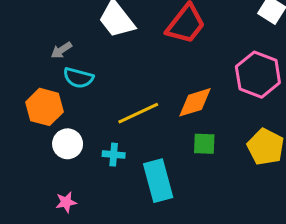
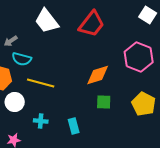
yellow line: (138, 113) -> (41, 83), moved, turned 40
cyan cross: (114, 155) -> (41, 121), moved
cyan rectangle: (158, 181) -> (74, 126), size x0.6

